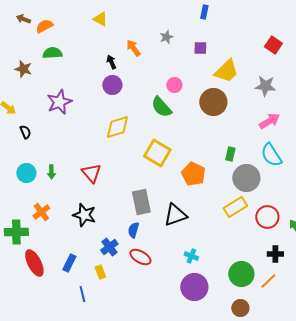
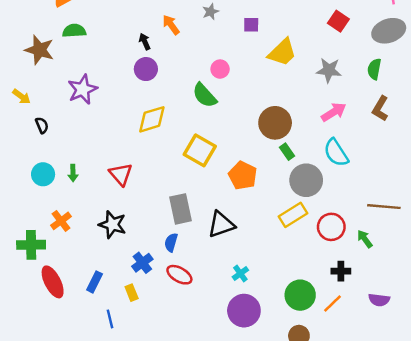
brown star: (23, 69) -> (39, 50), size x1.4
brown circle: (213, 102) -> (275, 123), moved
green rectangle: (230, 154) -> (287, 152), turned -48
cyan cross: (191, 256) -> (240, 274), turned 32

